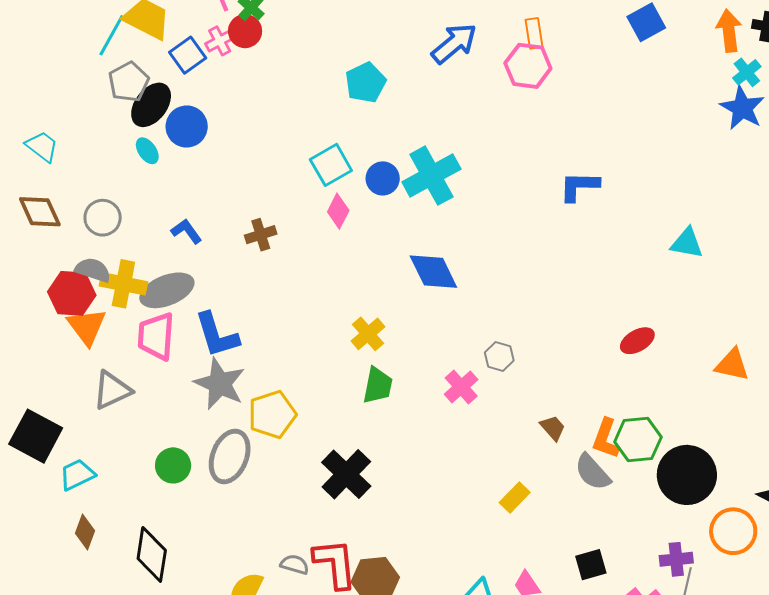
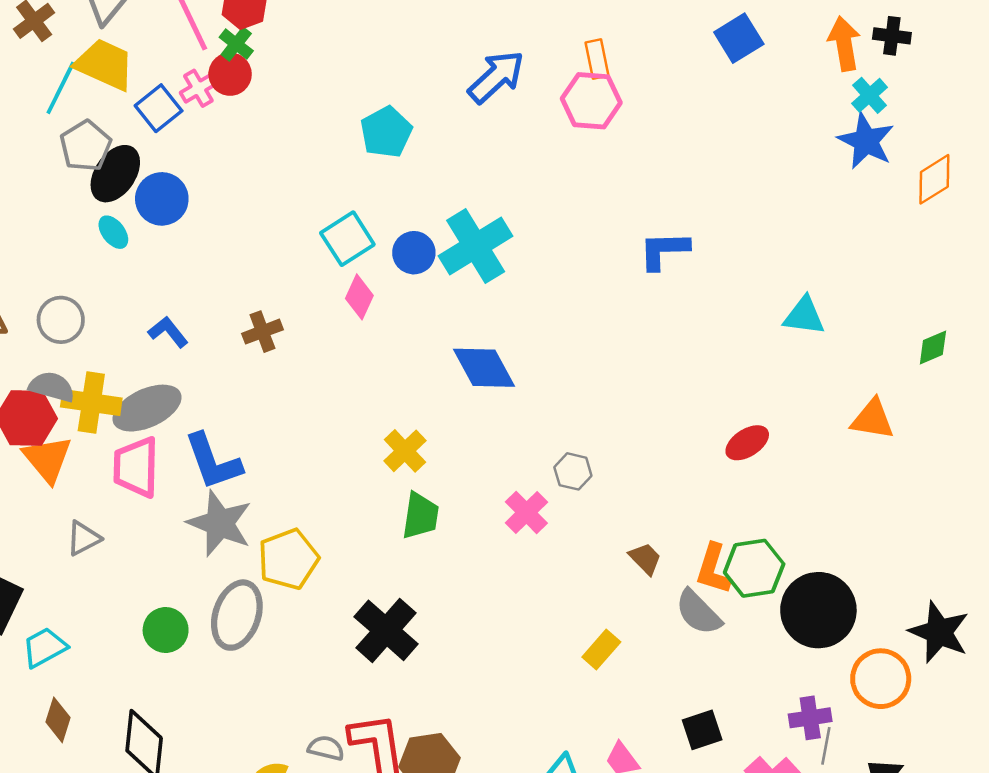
orange triangle: (732, 365) -> (873, 419), moved
gray triangle: (112, 390) -> (83, 538), size x0.7

